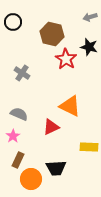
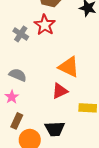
red star: (66, 59) -> (45, 25), moved
red triangle: (51, 127) -> (60, 91), moved

